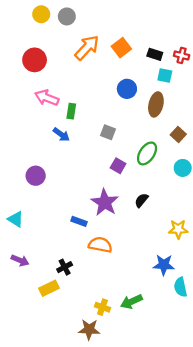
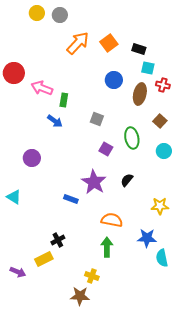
red cross: (182, 55) -> (163, 85), moved
red circle: (35, 60) -> (14, 73), moved
green ellipse: (147, 153) -> (132, 138), turned -45
orange semicircle: (100, 245) -> (112, 220), moved
purple arrow: (20, 260) -> (18, 272), moved
green arrow: (131, 302) -> (107, 247), moved, turned 114

